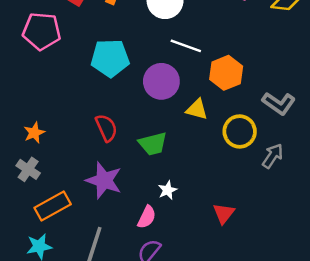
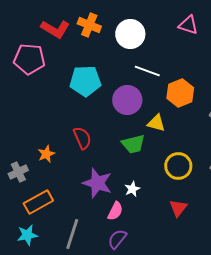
yellow circle: (240, 131) -> (178, 166), moved
orange star: (34, 133) -> (46, 154), moved
green trapezoid: (153, 144) -> (133, 144), moved
gray cross: (28, 169) -> (18, 172), turned 30
purple star: (104, 180) -> (97, 183), moved

